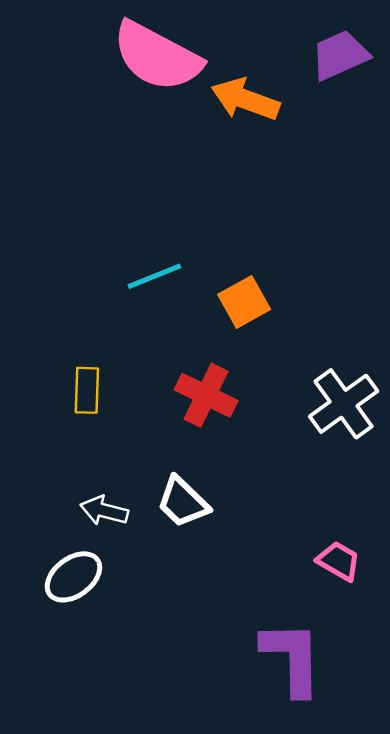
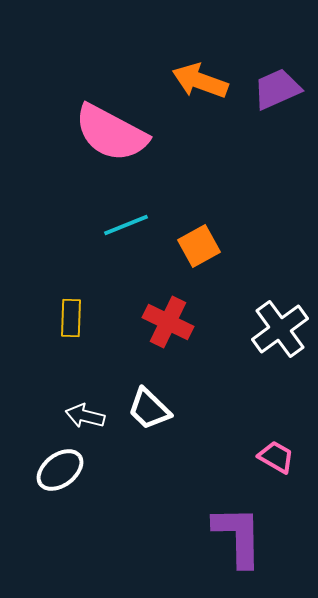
purple trapezoid: (340, 55) -> (277, 89), moved
pink semicircle: (157, 56) -> (111, 133), moved

